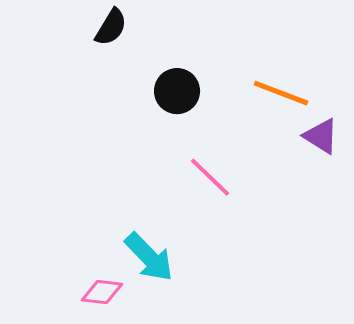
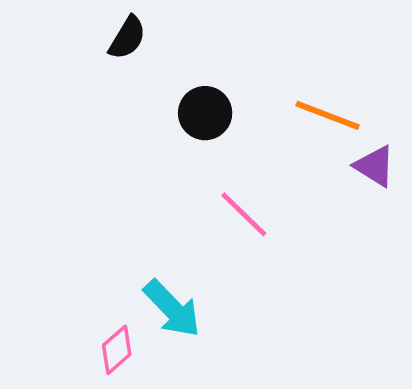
pink diamond: (102, 292) -> (117, 350), turned -48

